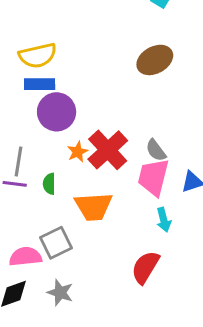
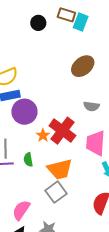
gray semicircle: (156, 150) -> (91, 106), moved, turned -35
gray square: (56, 243) -> (56, 192), moved
pink semicircle: (25, 257) -> (21, 210), turned -40

